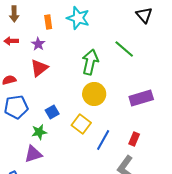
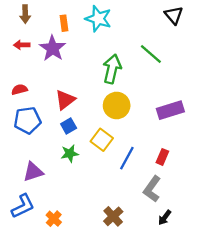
purple star: (38, 44) -> (53, 48), size x1.6
red triangle: (39, 68) -> (65, 100), moved
green star: (39, 132) -> (70, 154), moved
purple triangle: (33, 154) -> (33, 172), moved

